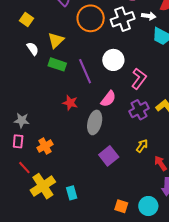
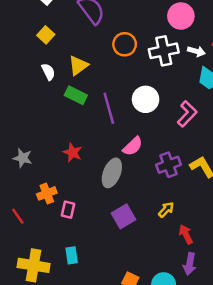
orange circle: (91, 18) -> (125, 44), size x0.7
pink L-shape: (139, 79) -> (187, 114), moved
red star: (70, 103) -> (73, 153), moved
pink rectangle: (18, 141) -> (68, 210), moved
yellow cross: (43, 186) -> (34, 265), moved, turned 35

